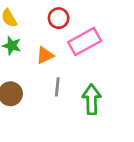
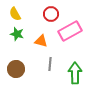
orange triangle: (45, 55) -> (41, 41), turned 40

